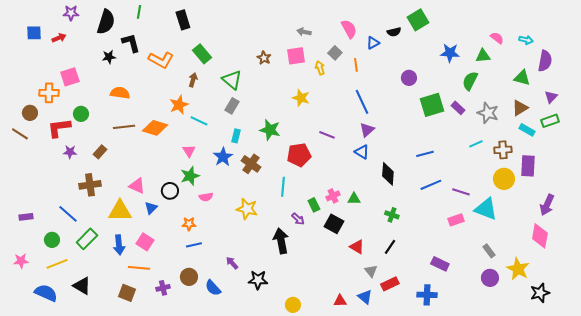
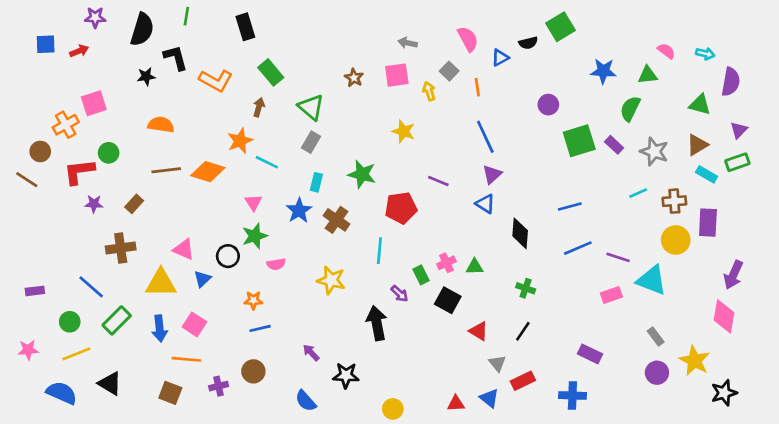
orange cross: (49, 93) -> (66, 125), turned -30
blue semicircle: (213, 288) -> (306, 401), moved

